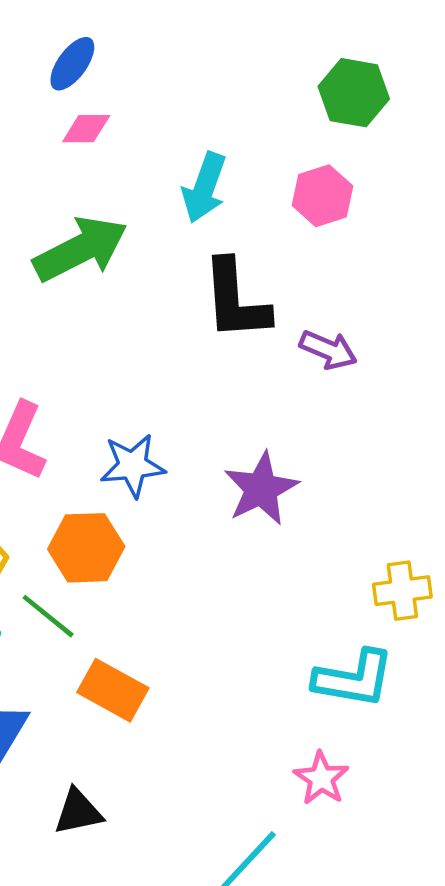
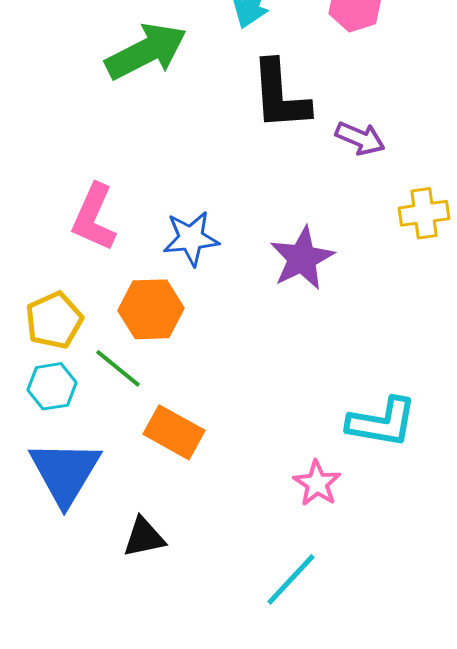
yellow cross: (402, 591) -> (424, 213), moved
pink star: (321, 778) -> (317, 483), moved

